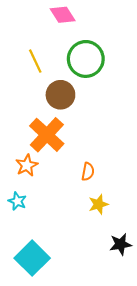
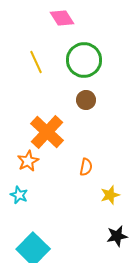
brown circle: (60, 95) -> (86, 100), moved, size x0.7
yellow star: (98, 204) -> (110, 195), moved

